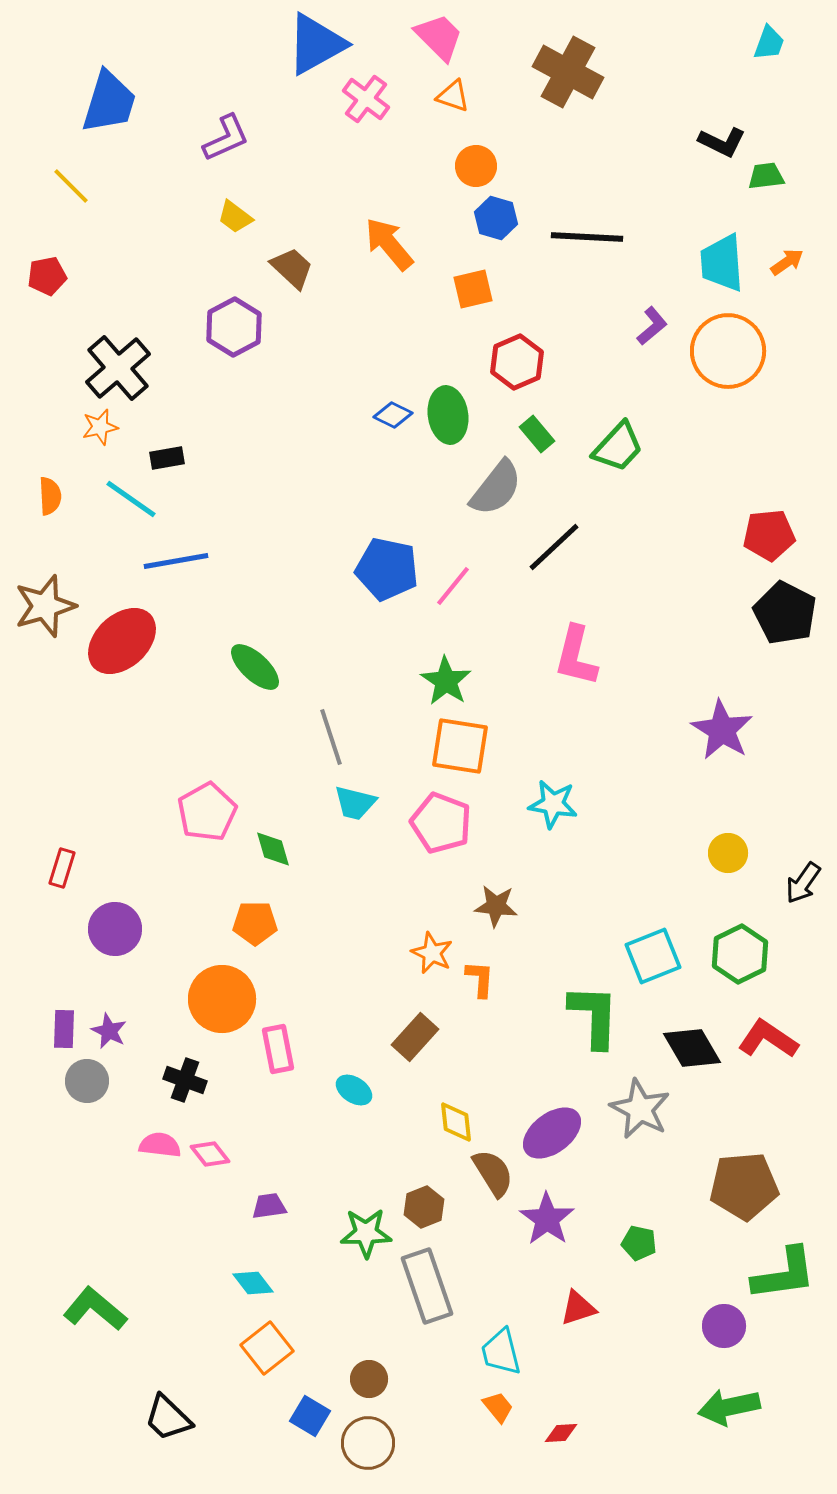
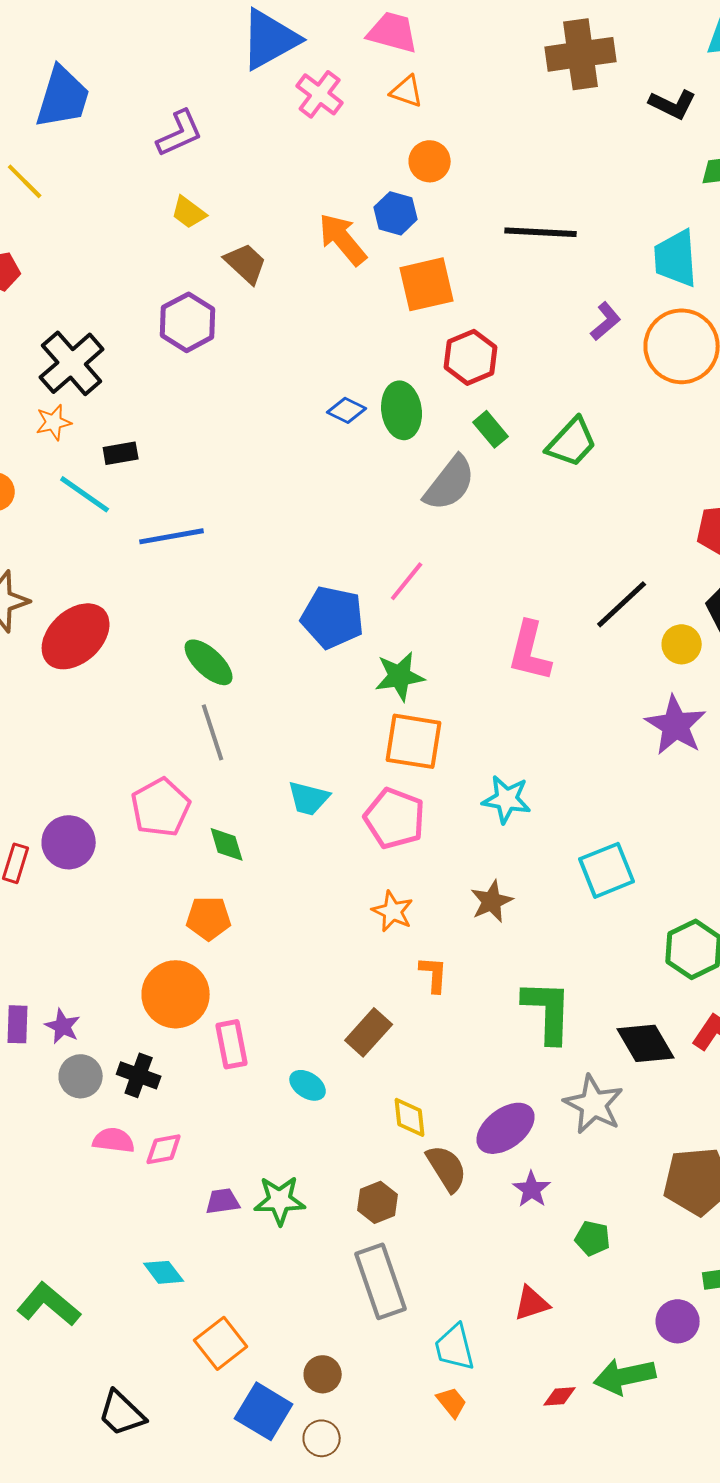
pink trapezoid: (439, 37) -> (393, 32), turned -30
brown cross: (568, 72) -> (581, 54), moved, turned -36
black L-shape: (722, 142) -> (673, 104), moved
blue hexagon: (496, 218) -> (396, 213), moved
orange square: (473, 289) -> (427, 284), size x1.4
black line: (554, 547) -> (622, 604), moved
blue line: (176, 561) -> (172, 536), moved
blue pentagon: (387, 569) -> (333, 617), moved
green star: (446, 681) -> (400, 676), turned 30
gray line: (331, 737) -> (213, 732), moved
yellow circle: (728, 853) -> (682, 644), moved
brown star: (496, 906) -> (492, 901), moved, turned -30
purple circle: (115, 929) -> (69, 842), moved
orange star: (432, 953) -> (393, 911), moved
cyan square: (653, 956) -> (607, 870), moved
gray circle: (87, 1081) -> (81, 1076), moved
pink diamond: (210, 1154) -> (164, 1149), turned -63
purple star: (547, 1219) -> (532, 1189), moved, size x0.7
green star: (366, 1233) -> (280, 1200), moved
cyan diamond: (253, 1283) -> (164, 1272), moved
green arrow: (729, 1407) -> (625, 1376), moved
blue square: (310, 1416) -> (264, 1411), size x1.4
red diamond: (561, 1433) -> (560, 1396), moved
brown circle: (368, 1443) -> (322, 1438), size x0.7

